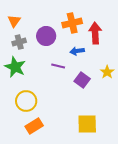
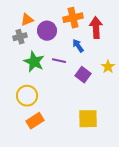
orange triangle: (14, 21) -> (27, 20), moved, turned 32
blue arrow: (77, 51) -> (78, 46), turned 64
green star: (15, 67) -> (34, 62), moved

